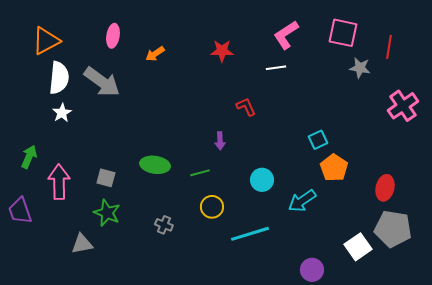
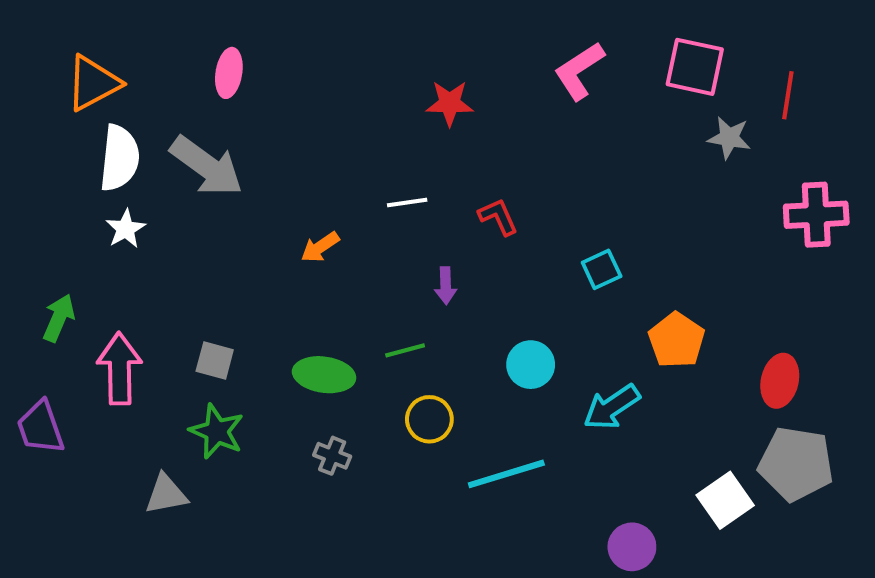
orange arrow: (155, 54) -> (320, 247), moved
white line: (276, 68) -> (407, 203), moved
pink cross: (403, 106) -> (816, 215), turned 32
cyan square: (318, 140) -> (602, 269), moved
green ellipse: (155, 165) -> (324, 375), moved

